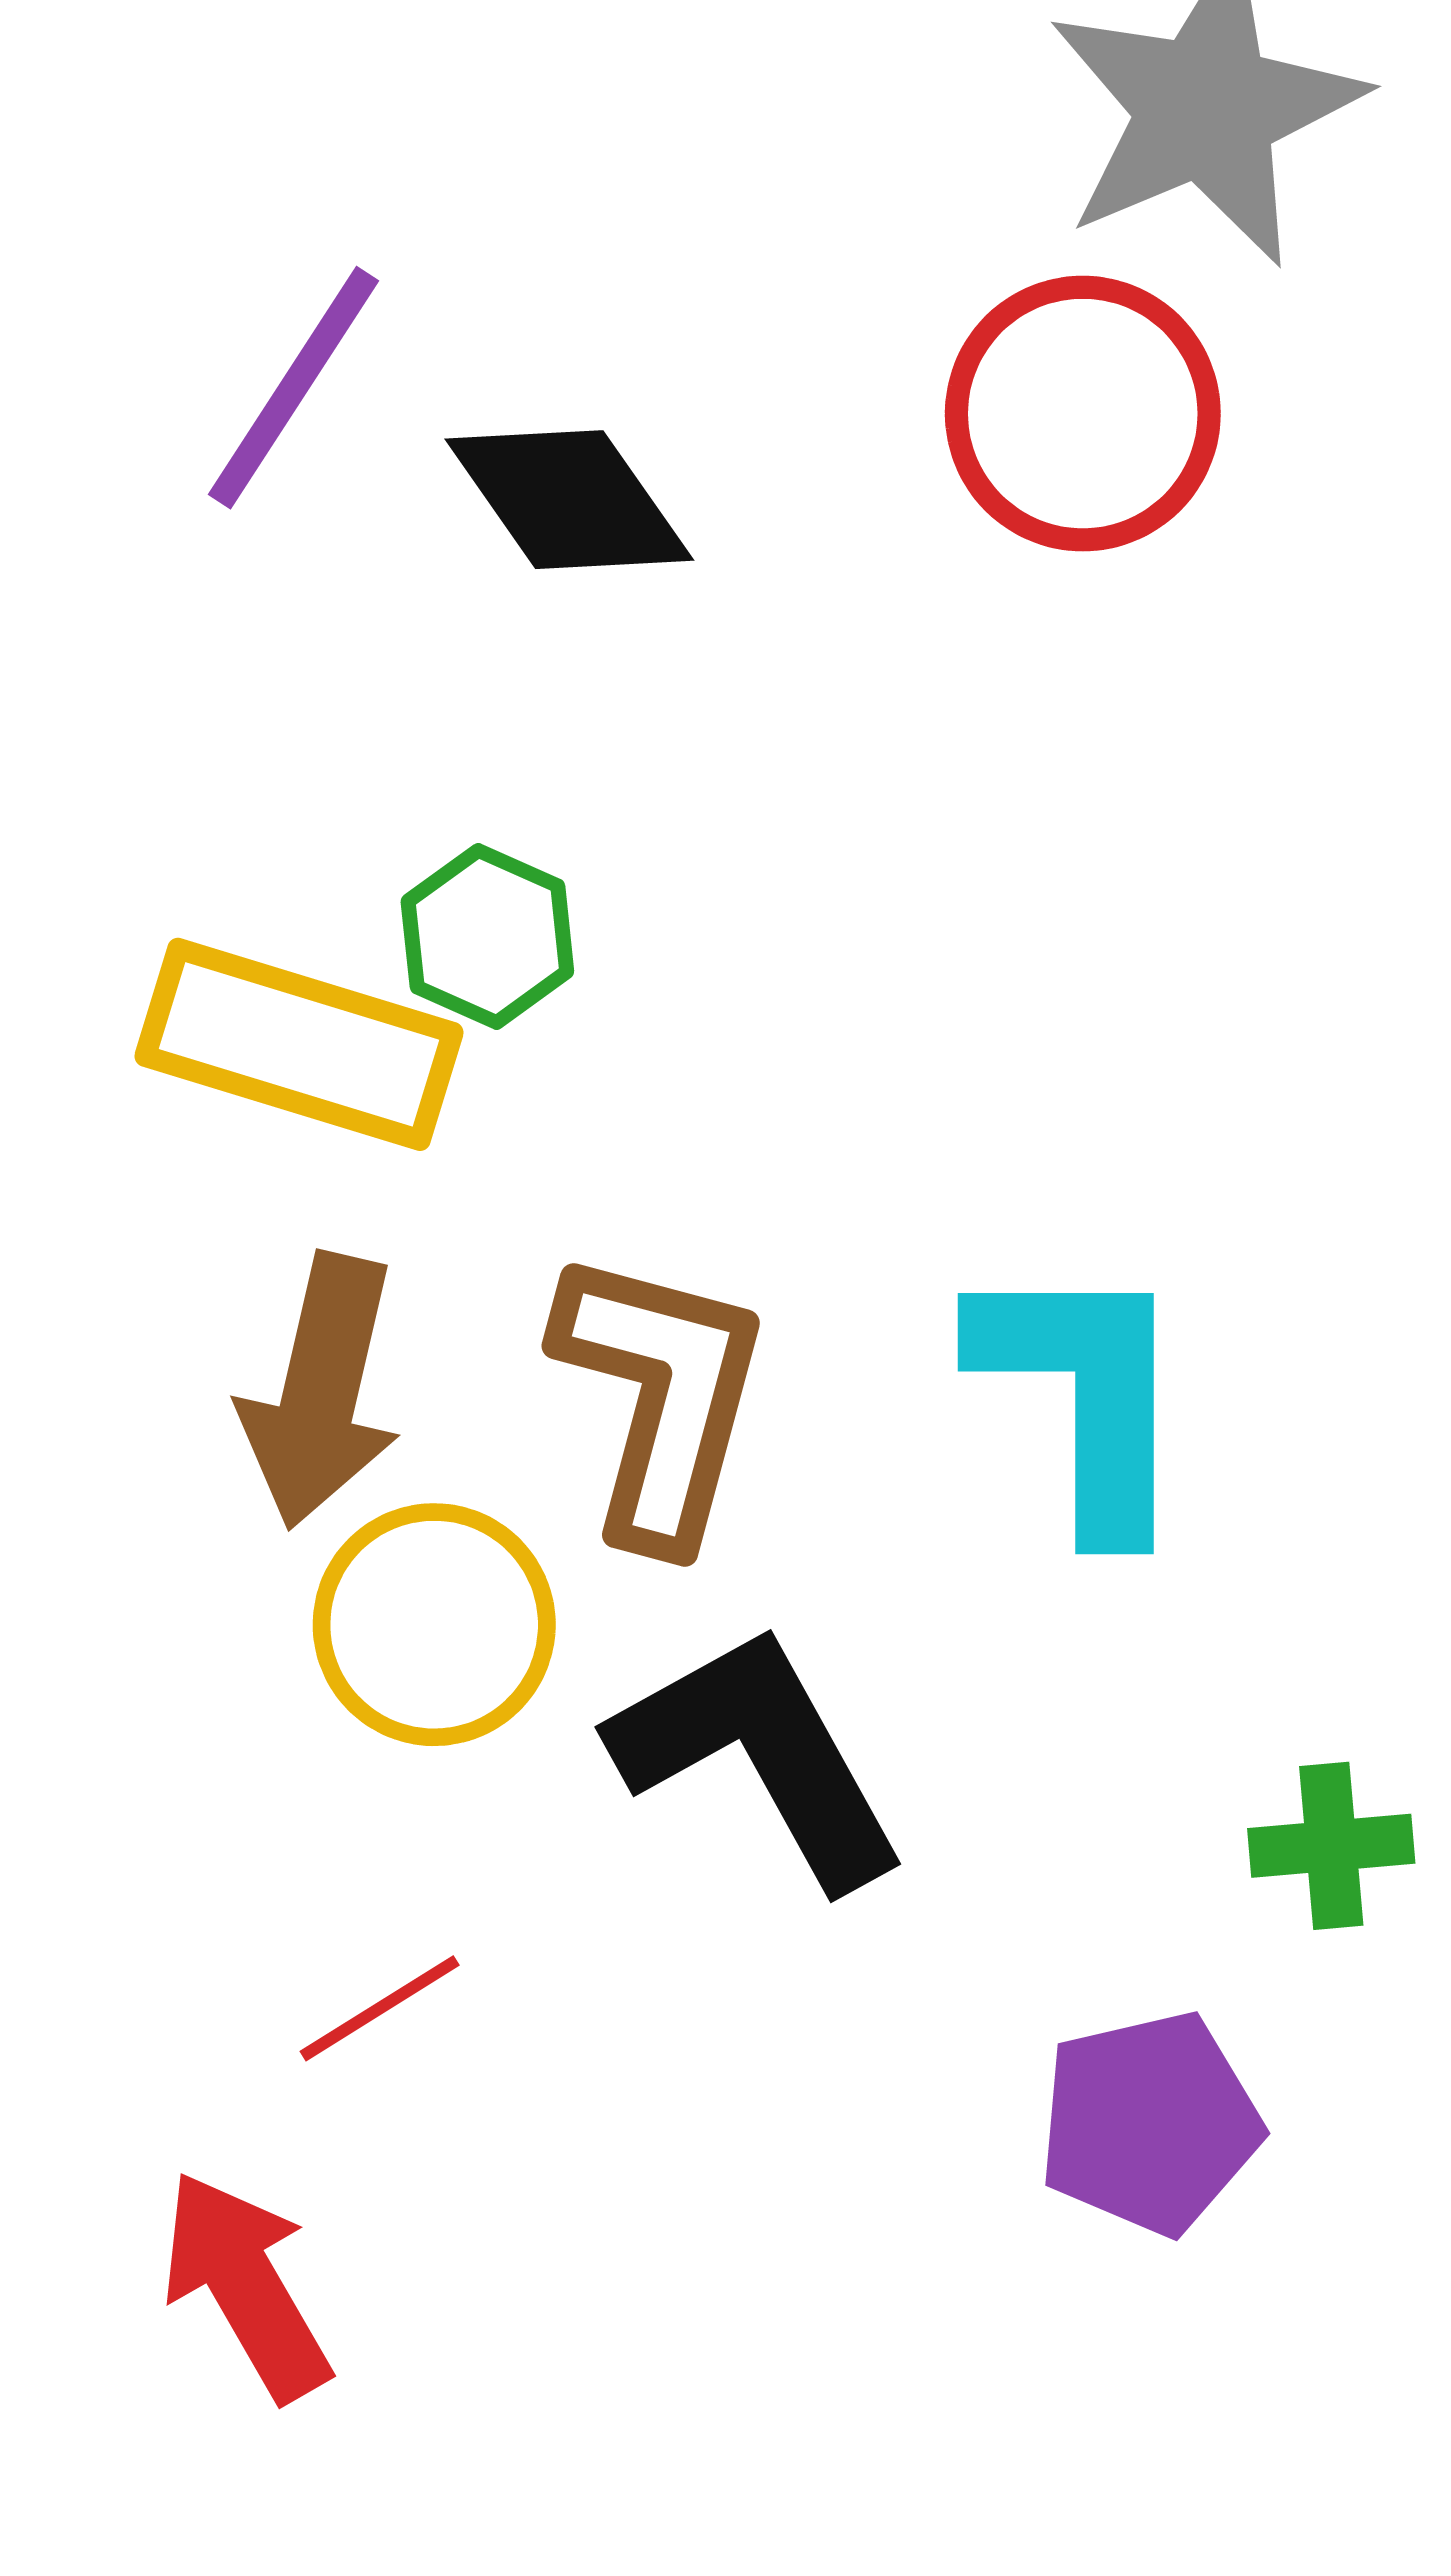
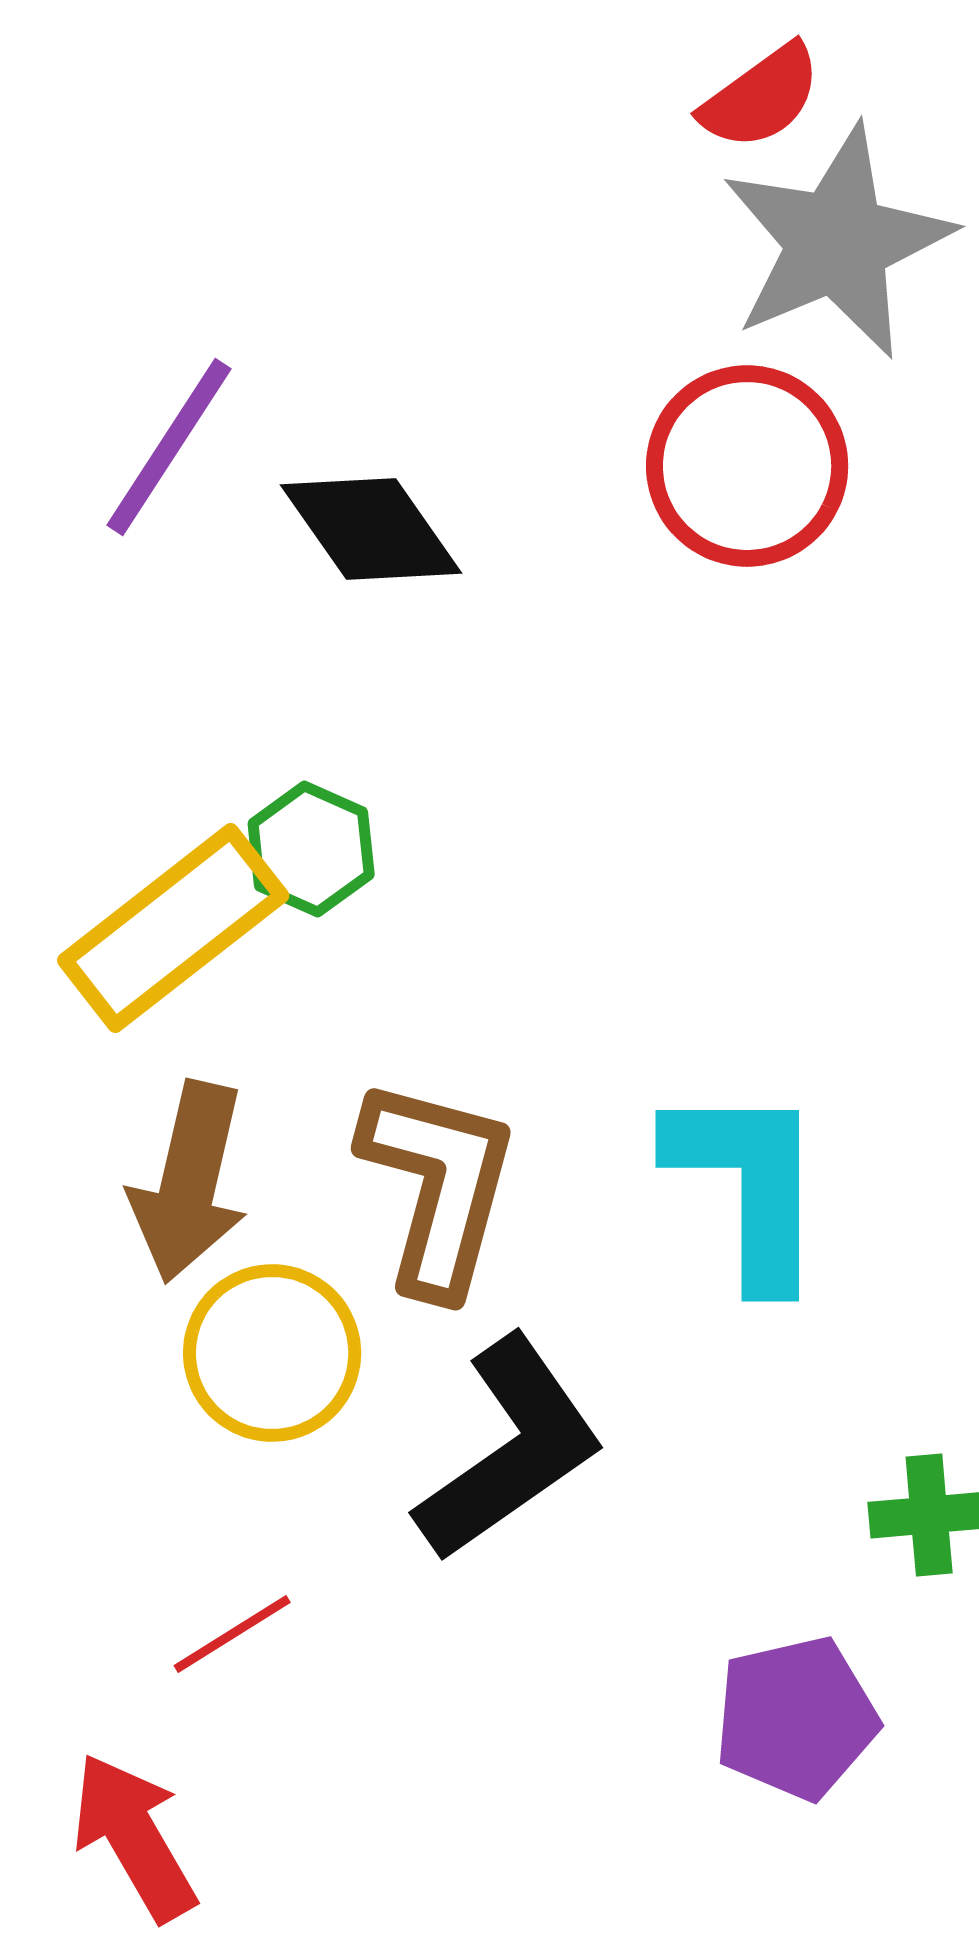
yellow rectangle: (299, 1044) -> (173, 928), turned -55
black L-shape: (759, 1756) -> (510, 1449), turned 84

